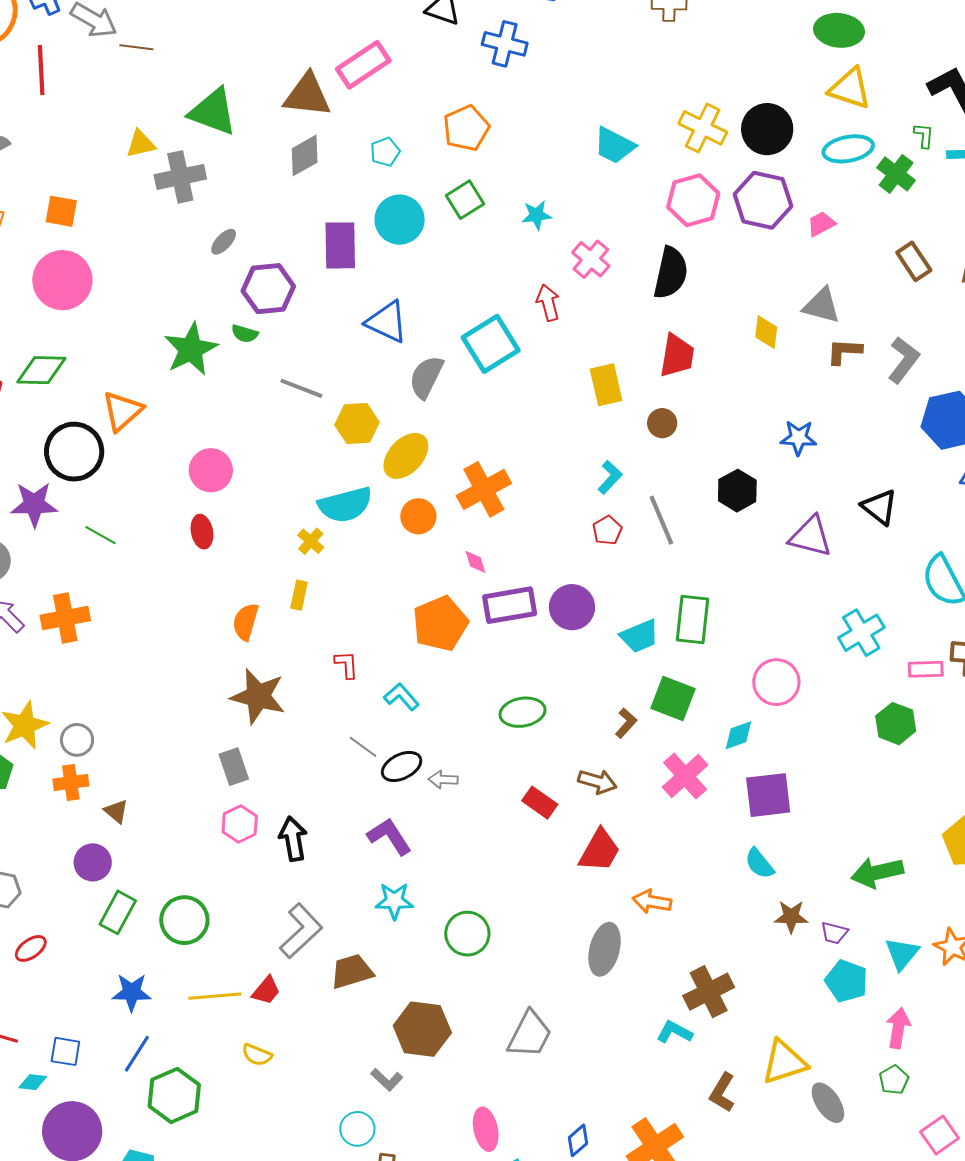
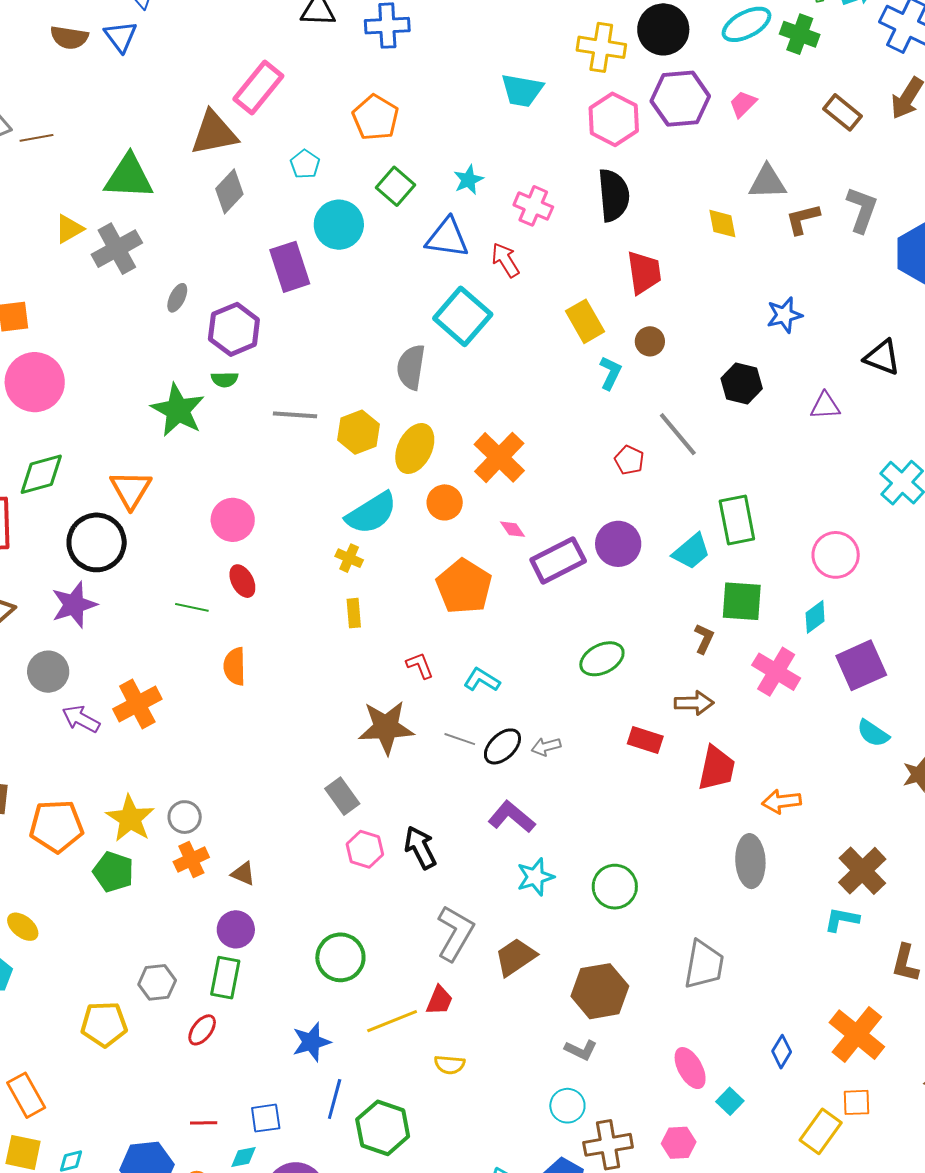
blue triangle: (387, 322) -> (447, 238), moved
cyan L-shape: (610, 477) -> (610, 373), moved
green line: (100, 535) -> (192, 607), moved
purple triangle: (811, 536) -> (825, 406), size x0.7
orange semicircle: (246, 622) -> (235, 666), moved
orange pentagon: (440, 624) -> (464, 586), moved
brown star: (258, 696) -> (386, 727), moved
green rectangle: (118, 912) -> (225, 978), moved

